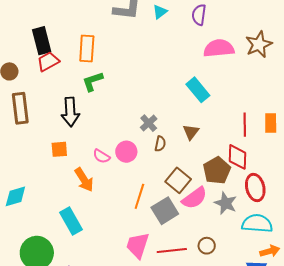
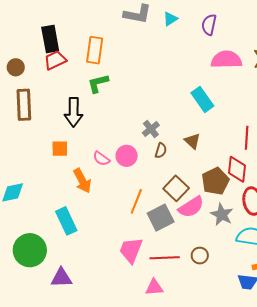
brown triangle: (191, 132) -> (192, 141), turned -30

